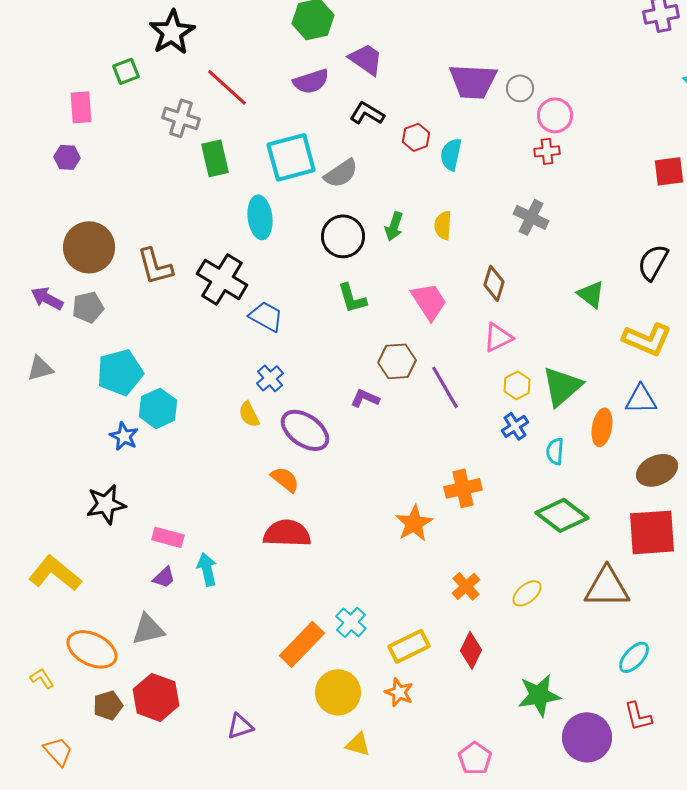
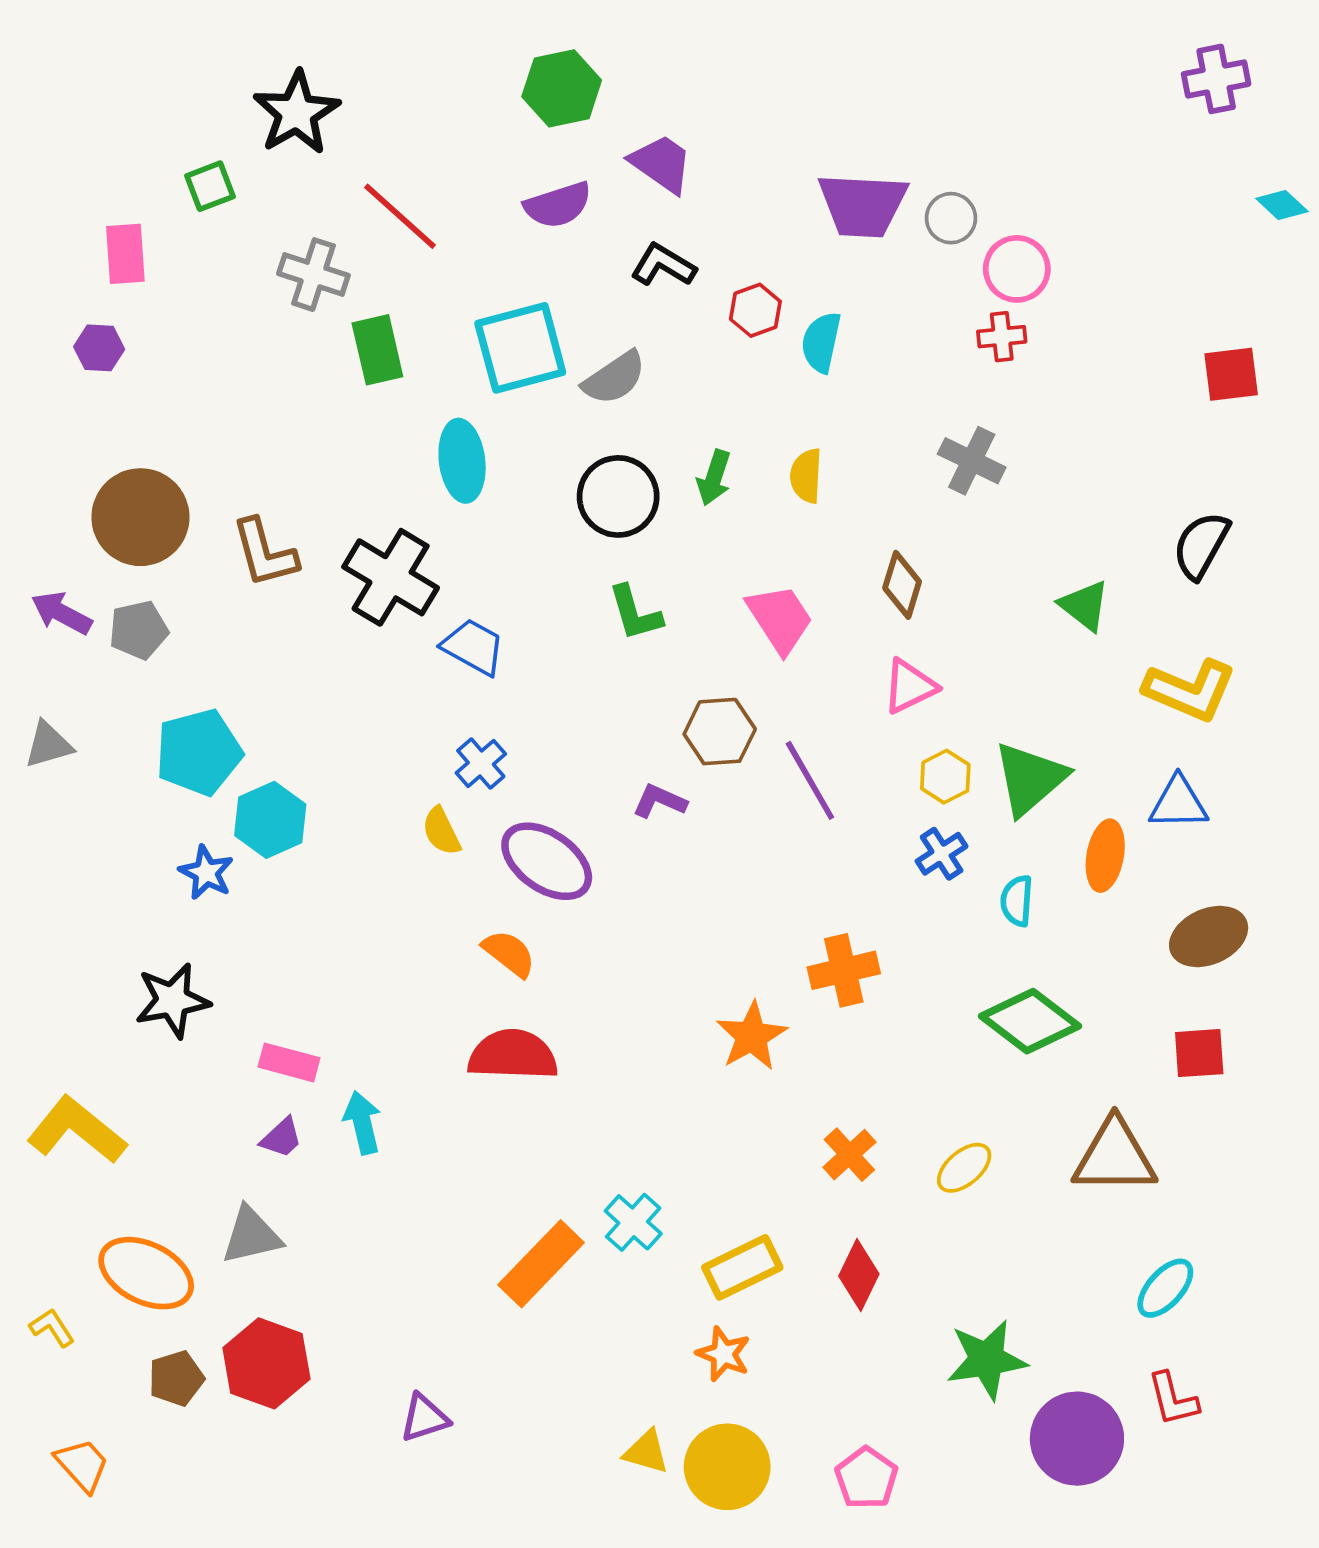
red square: (652, 532) -> (1199, 1053), size x0.6
yellow circle: (338, 692) -> (727, 1467), moved

